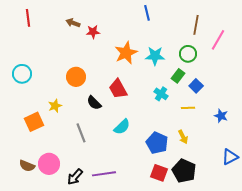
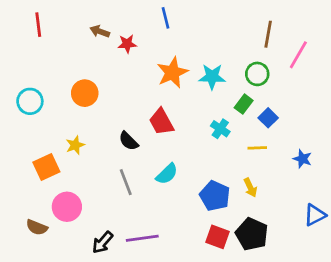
blue line: (147, 13) -> (166, 18), moved
orange circle: (76, 77) -> (85, 93), moved
gray line: (81, 133) -> (126, 182), moved
pink circle: (49, 164) -> (67, 207), moved

